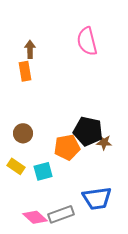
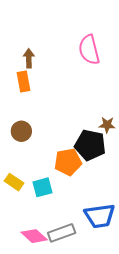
brown circle: (23, 133) -> (21, 131), moved
brown star: (104, 142) -> (107, 125), moved

